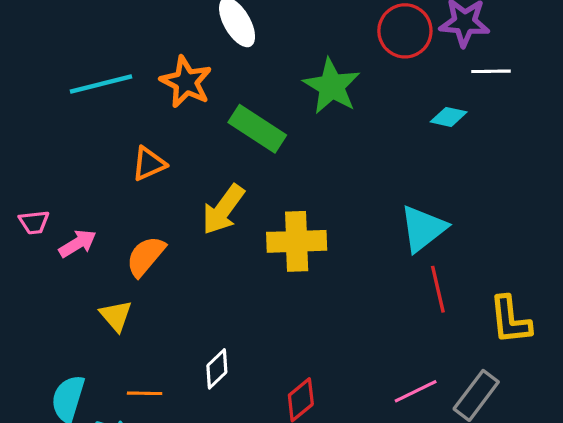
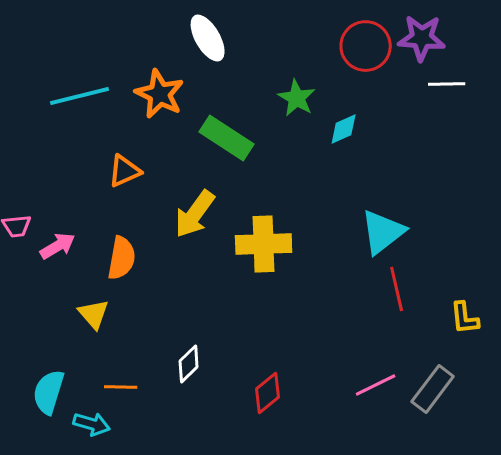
green star: (332, 86) -> (297, 98), size x0.7
cyan diamond: (449, 117) -> (344, 129), moved, turned -36
orange semicircle: (146, 256) -> (122, 258), turned 150
yellow L-shape: (510, 320) -> (465, 318), size x0.7

